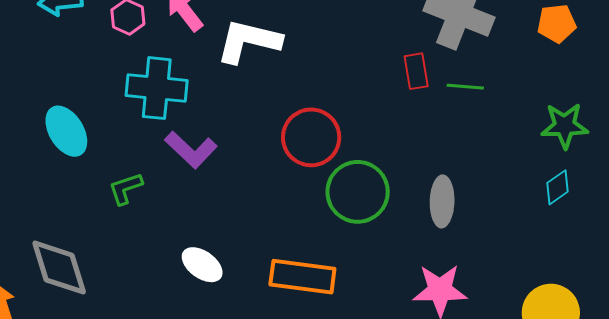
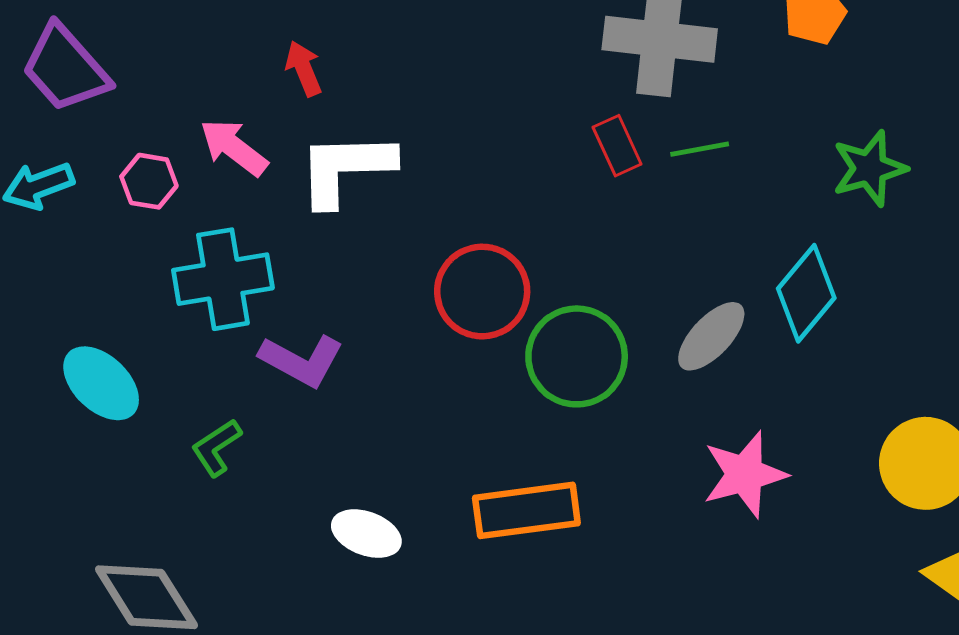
cyan diamond: (557, 187) -> (806, 293), moved, size x1.6
gray ellipse: (442, 201) -> (711, 336), turned 57

